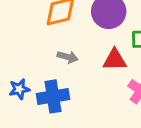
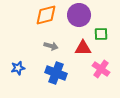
blue cross: (53, 96) -> (56, 73), moved, turned 30

